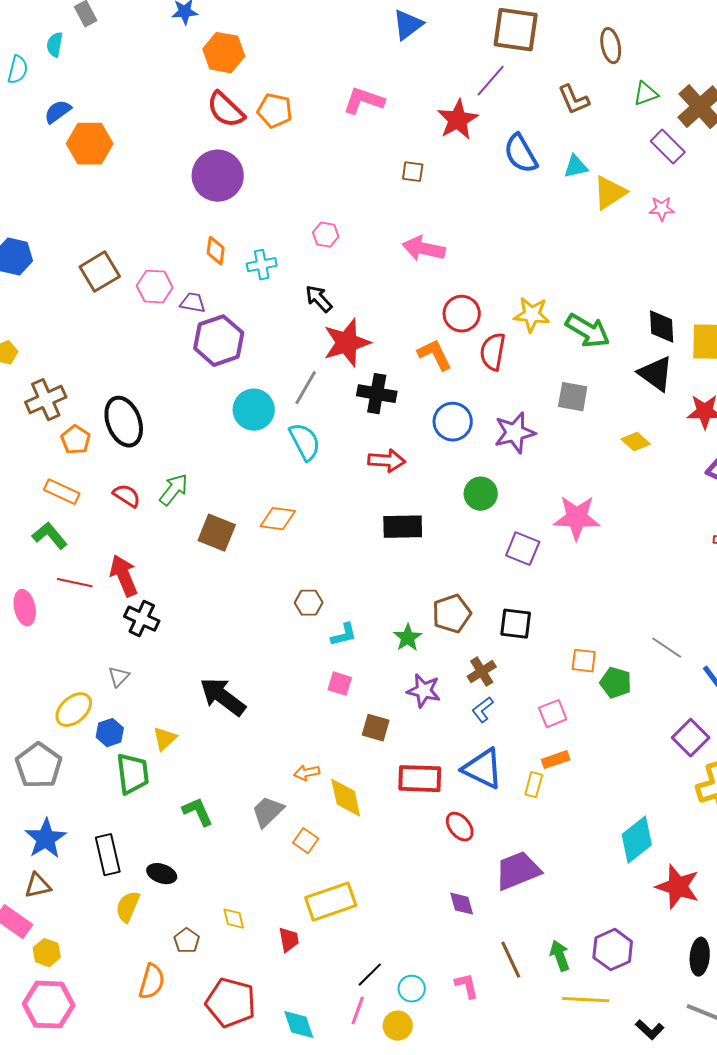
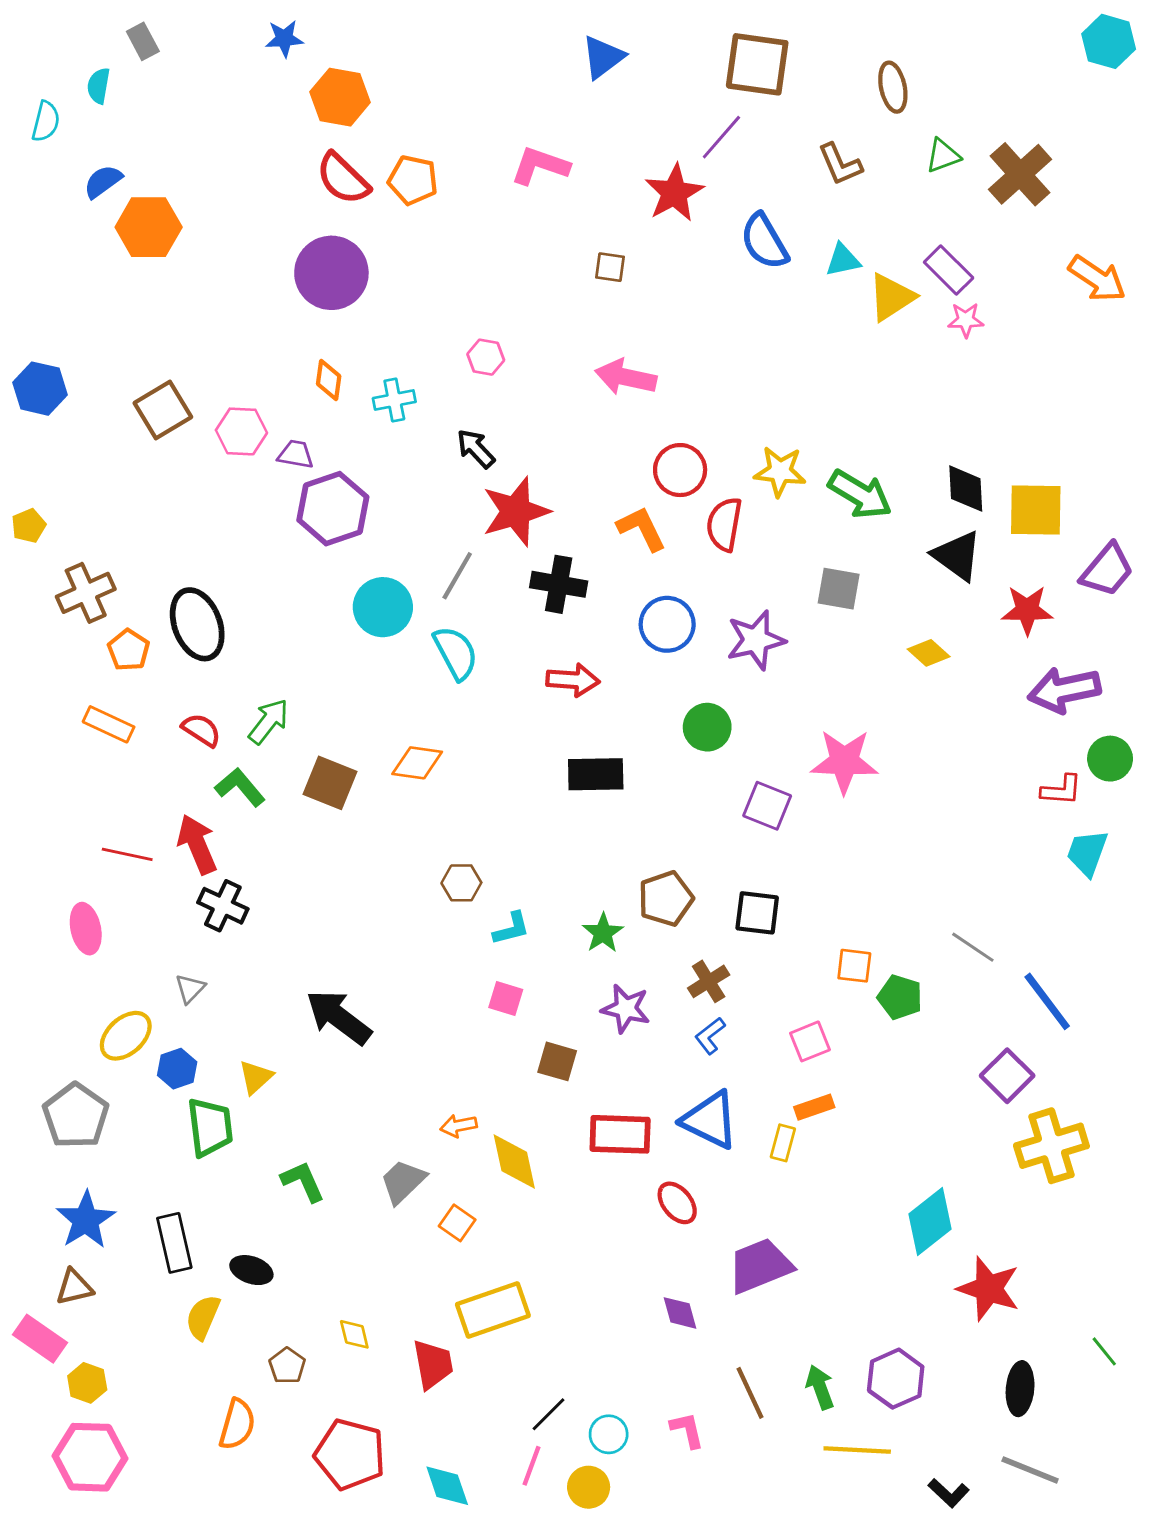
purple rectangle: (668, 147) -> (949, 270), moved
green L-shape: (50, 536) -> (240, 787), moved
pink ellipse: (25, 608) -> (86, 929), moved
red trapezoid: (289, 940) -> (433, 1364), size x1.4

